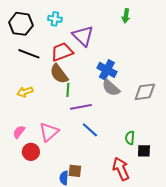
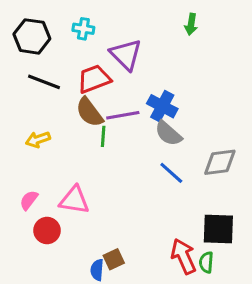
gray diamond: (145, 92) -> (220, 162), moved
purple line: (81, 107) -> (123, 115), moved
blue line: (90, 130) -> (171, 173), moved
pink triangle: (49, 132) -> (74, 200), turned 50
green semicircle: (130, 138) -> (206, 262), moved
black square: (144, 151) -> (218, 229), size x1.6
brown square: (75, 171) -> (114, 259), turned -32

